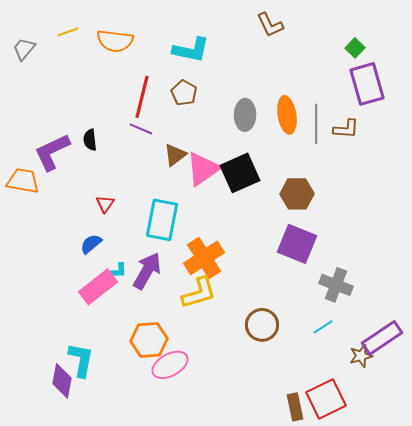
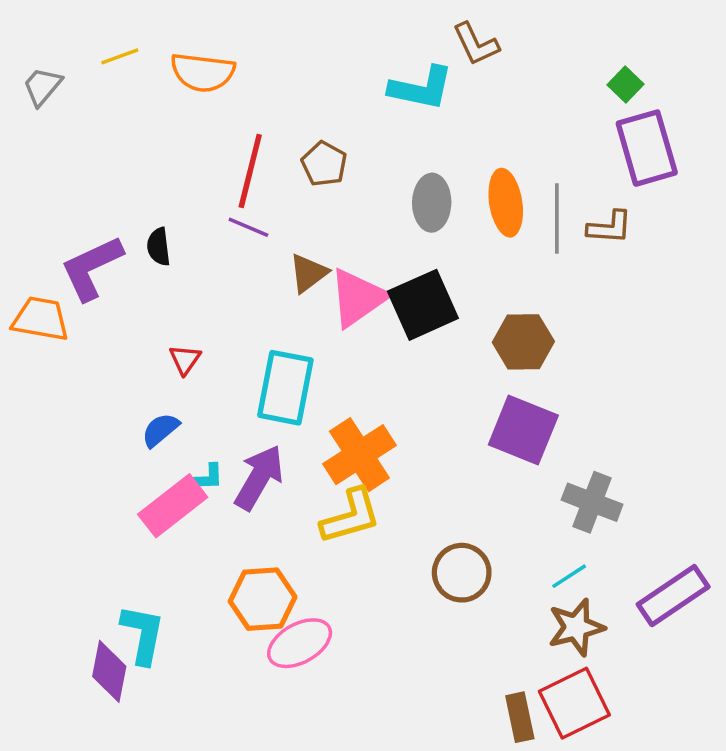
cyan L-shape: (191, 50) -> (421, 88), moved
brown star: (361, 356) -> (576, 627), moved, size x1.4

